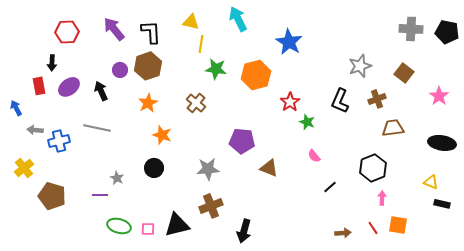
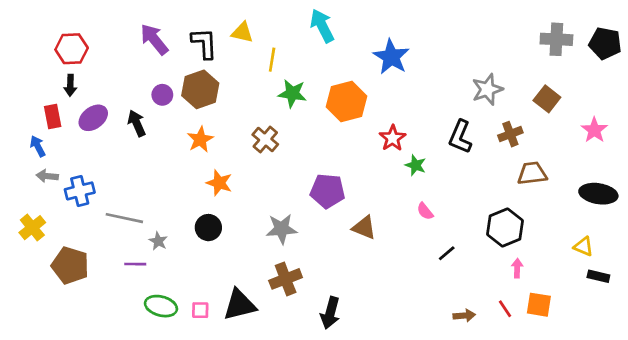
yellow triangle: (191, 22) -> (242, 32), moved
red hexagon: (67, 32) -> (72, 49), moved
blue arrow: (16, 108) -> (38, 146), moved
gray line: (97, 128) -> (124, 218), moved

